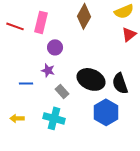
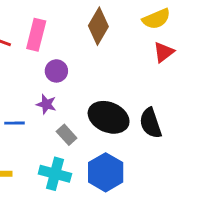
blue hexagon: (106, 112) -> (106, 172), moved

